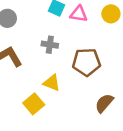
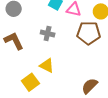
brown pentagon: (86, 62) -> (89, 33), moved

